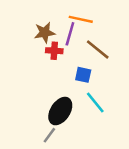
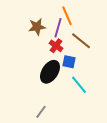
orange line: (81, 19) -> (67, 16), turned 54
red cross: (54, 51) -> (56, 46), moved, turned 32
black ellipse: (60, 111) -> (50, 72), moved

